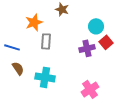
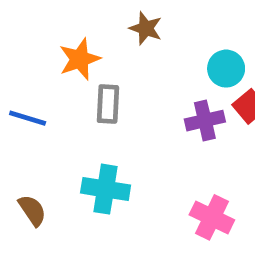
brown semicircle: (18, 68) -> (32, 210), moved
pink cross: (90, 89) -> (212, 217), turned -30

